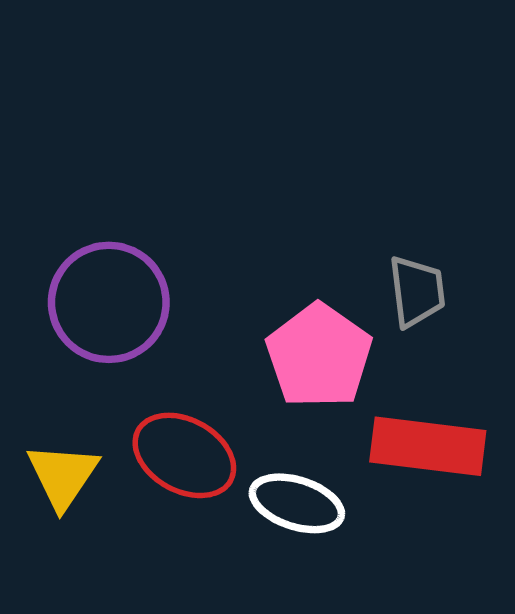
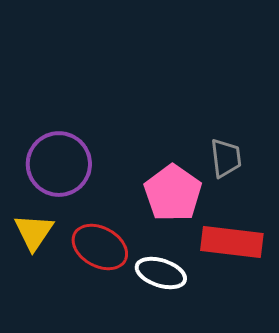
yellow triangle: (63, 476) -> (34, 232), moved

